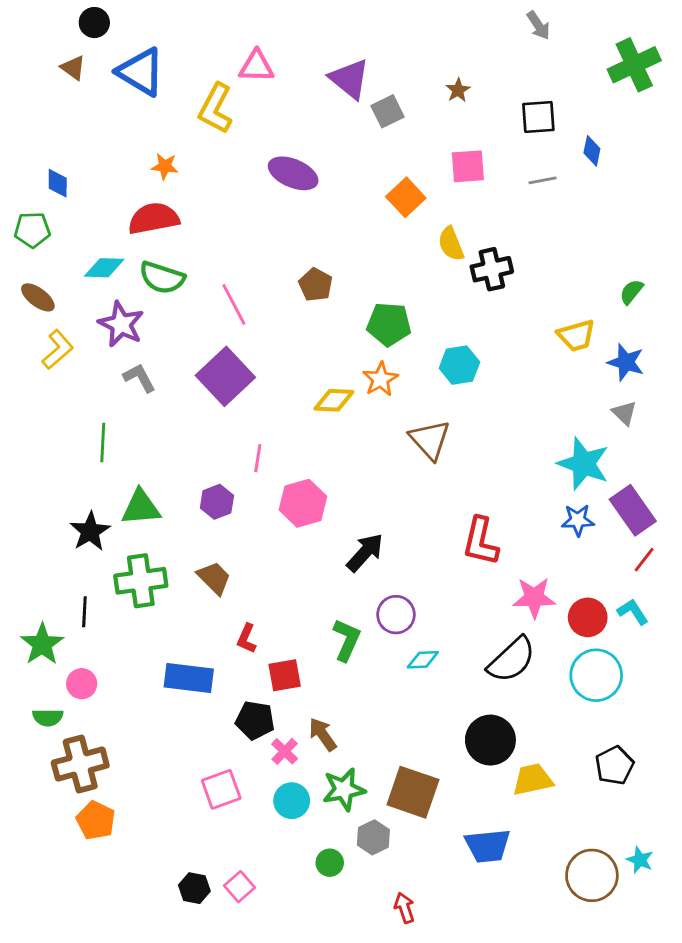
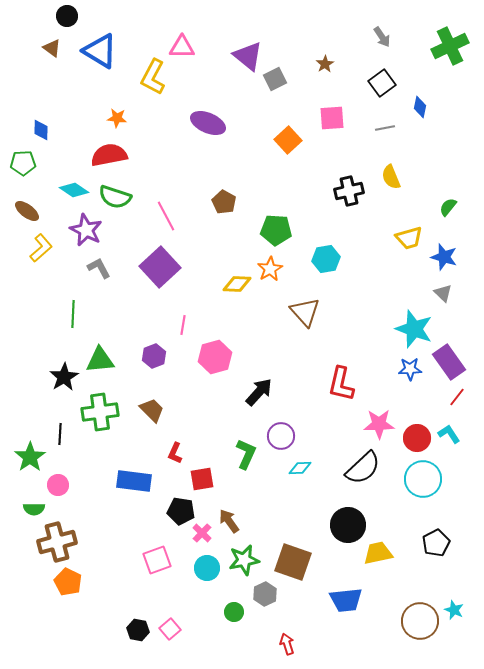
gray arrow: (538, 25) -> (382, 37), moved
black square: (538, 117) -> (382, 83), turned -32
yellow semicircle: (451, 244) -> (391, 177), moved
cyan diamond: (104, 268) -> (74, 190), turned 32

